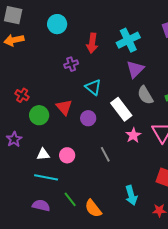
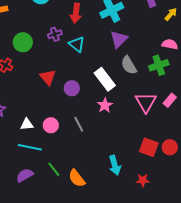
cyan triangle: (93, 87) -> (77, 44), moved
green circle: (39, 115) -> (23, 42), moved
pink star: (133, 135) -> (105, 105), moved
gray line: (105, 154) -> (79, 124), moved
purple semicircle: (41, 205) -> (25, 175), turned -42

